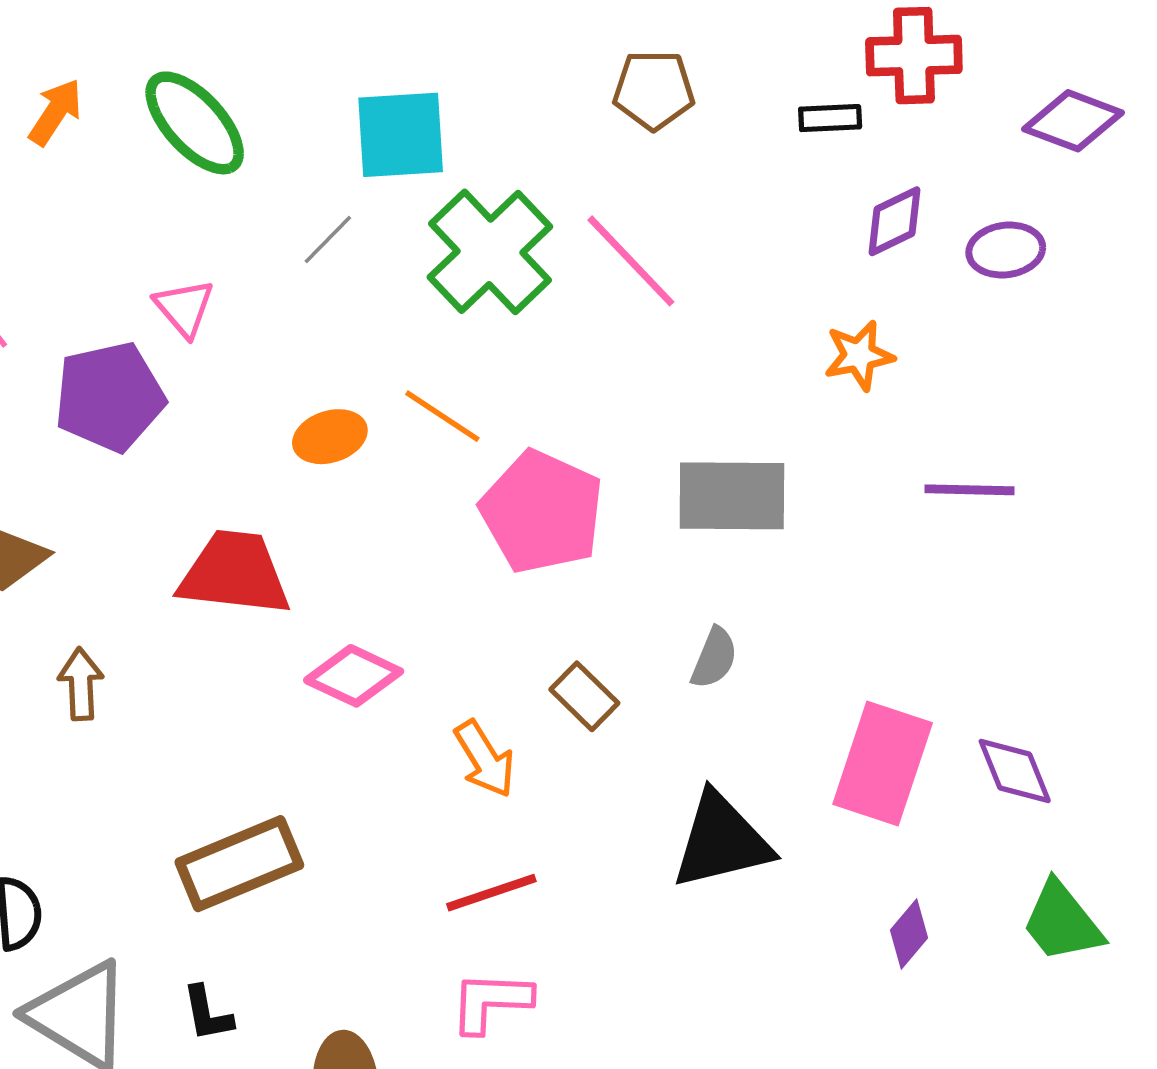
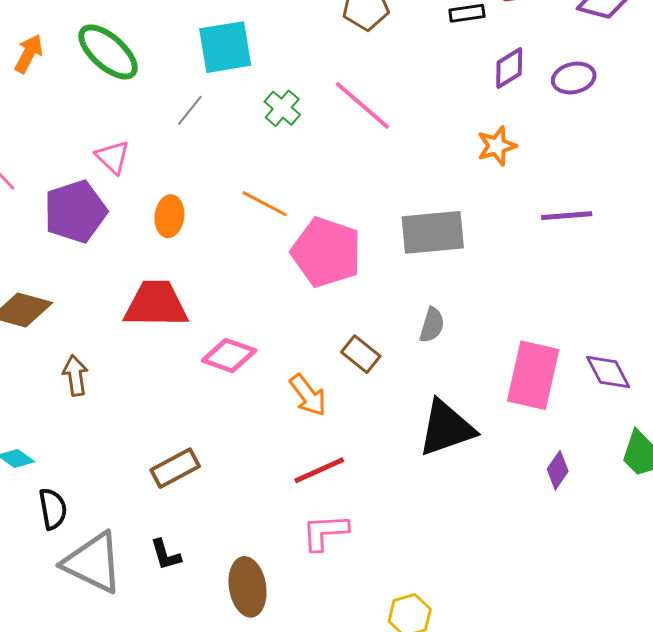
green cross: (490, 252) -> (282, 108), size x0.5
orange ellipse: (330, 437) -> (169, 216), moved, turned -60
brown rectangle: (239, 864) -> (175, 468), size x0.7

